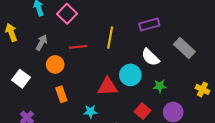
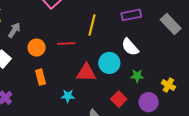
gray arrow: (42, 43) -> (14, 30), moved
red line: (78, 47) -> (66, 43), moved
gray rectangle: (184, 48) -> (171, 24), moved
yellow cross: (202, 89) -> (168, 85), moved

